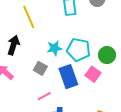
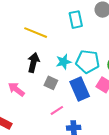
yellow line: (29, 17) -> (36, 33), turned -40
black arrow: (13, 45) -> (33, 63), moved

